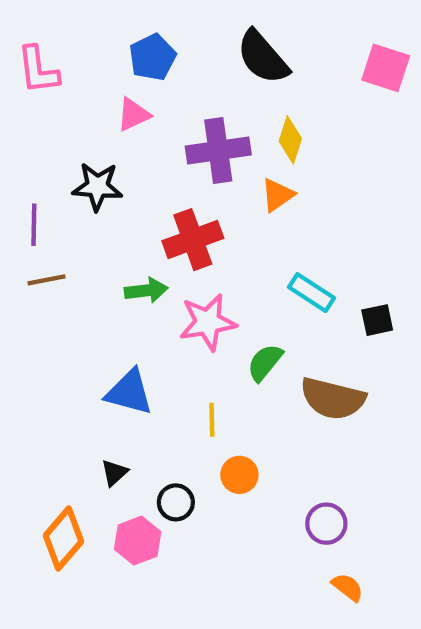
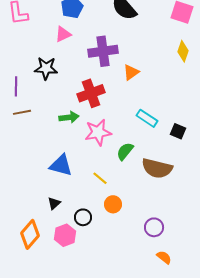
yellow diamond: (290, 140) -> (183, 51), moved
black square: (377, 320) -> (178, 131), turned 35
yellow line: (212, 420) -> (100, 178), turned -49

